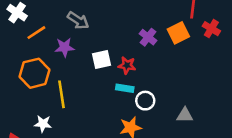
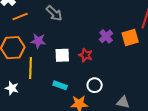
purple star: (65, 47) -> (38, 41), moved
white square: (101, 59) -> (62, 55), moved
cyan rectangle: (125, 88) -> (60, 85), moved

